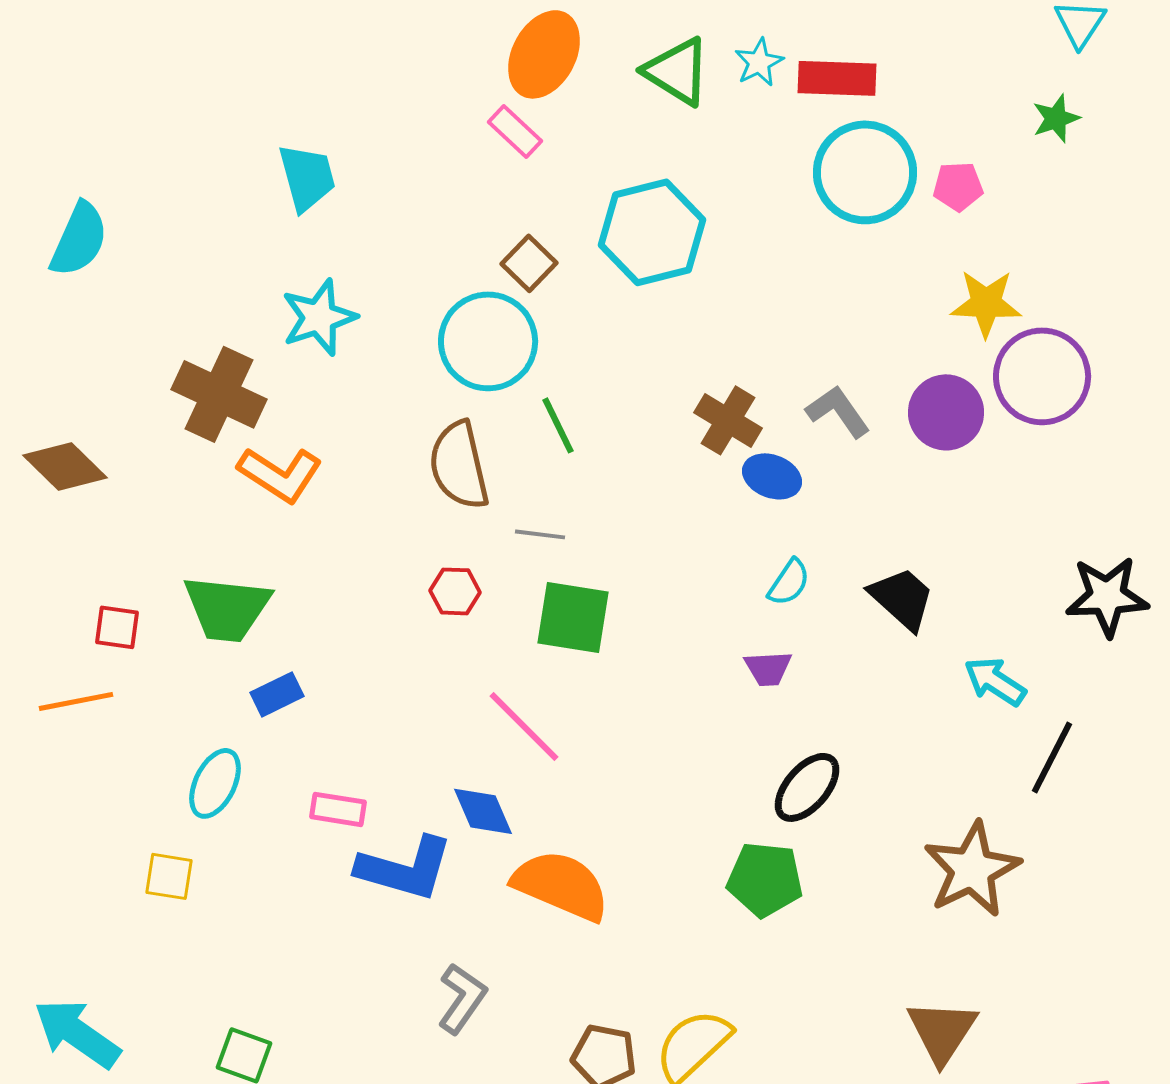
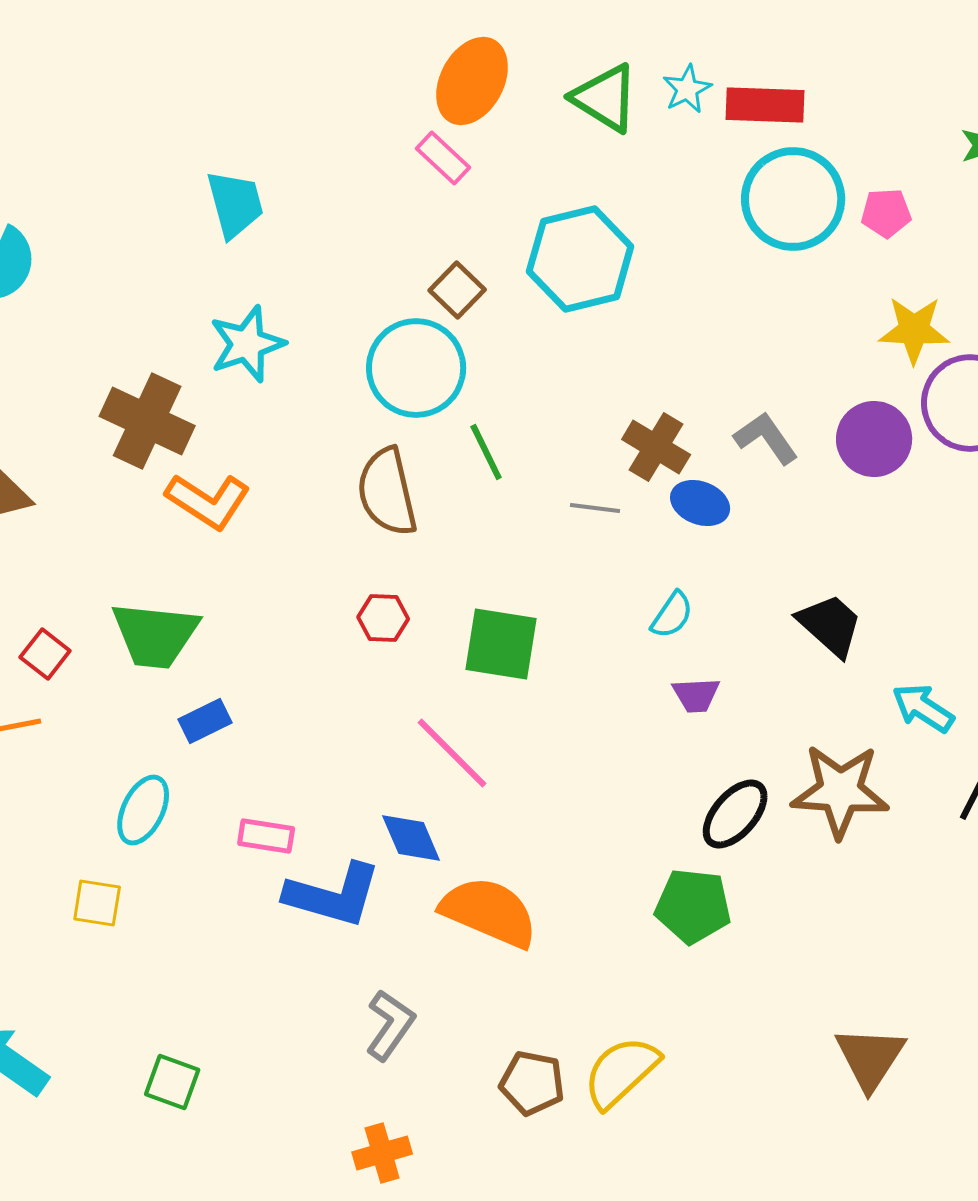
gray line: (540, 534) -> (595, 508), moved
cyan semicircle: (789, 582) -> (672, 615), moved
red square: (117, 627) -> (45, 654), turned 30
brown star: (972, 869) -> (840, 791), moved, turned 30

